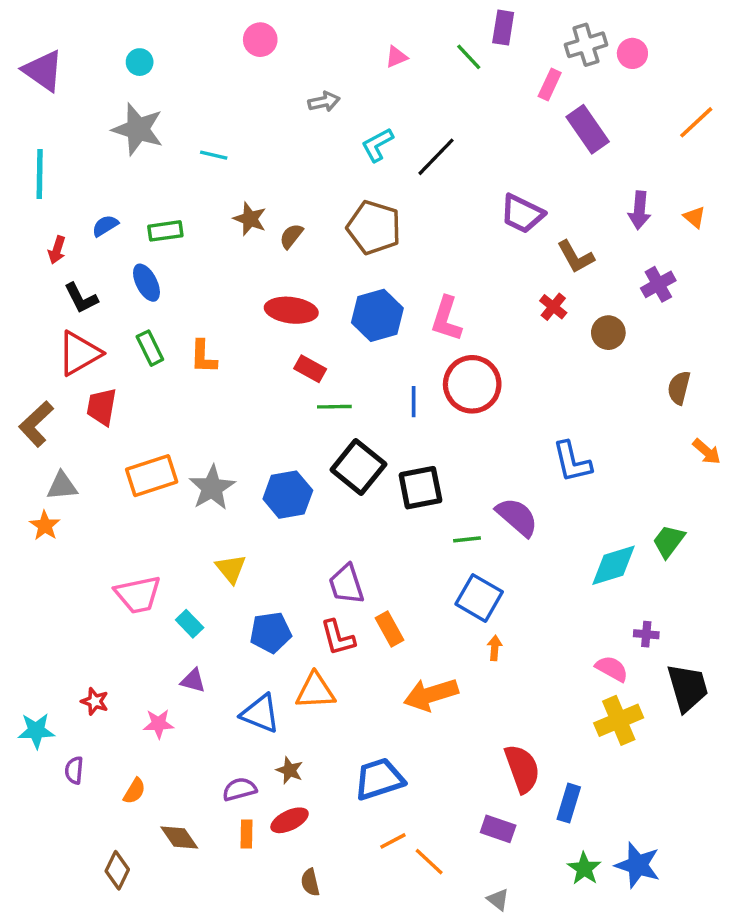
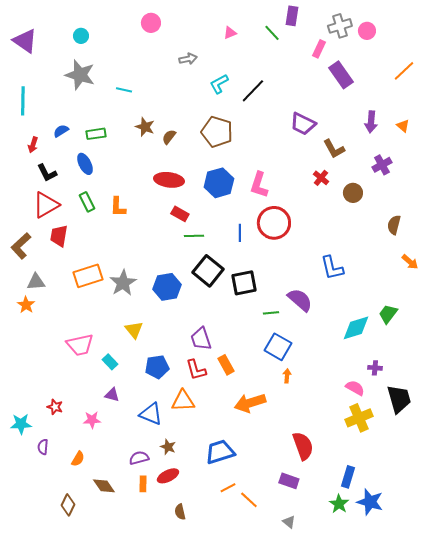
blue rectangle: (569, 803) -> (348, 477), moved

